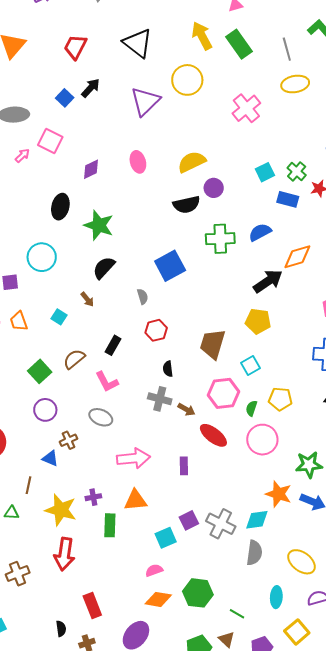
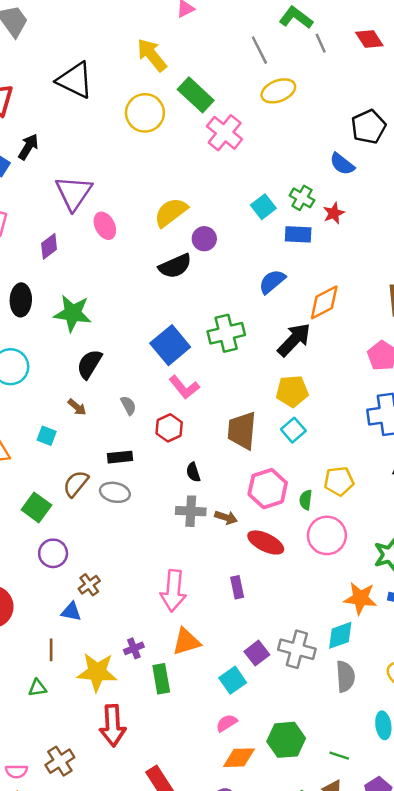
green rectangle: (239, 44) -> (196, 95), moved
purple triangle: (145, 101) -> (74, 193), moved
green cross: (220, 239) -> (226, 333), moved
gray semicircle: (143, 297) -> (128, 405), moved
black rectangle: (113, 345) -> (120, 457), turned 66
cyan square: (251, 366) -> (293, 430), moved
pink L-shape: (107, 382) -> (184, 387), moved
gray ellipse: (101, 417) -> (115, 492), moved
pink arrow: (133, 458) -> (173, 591), turned 112

